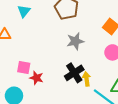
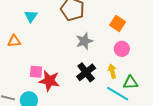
red star: (36, 78) -> (49, 81), size x1.5
yellow arrow: (87, 79) -> (112, 71), moved

